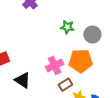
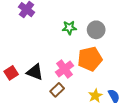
black triangle: (23, 80) -> (35, 72), moved
brown rectangle: (65, 85) -> (57, 90), moved

